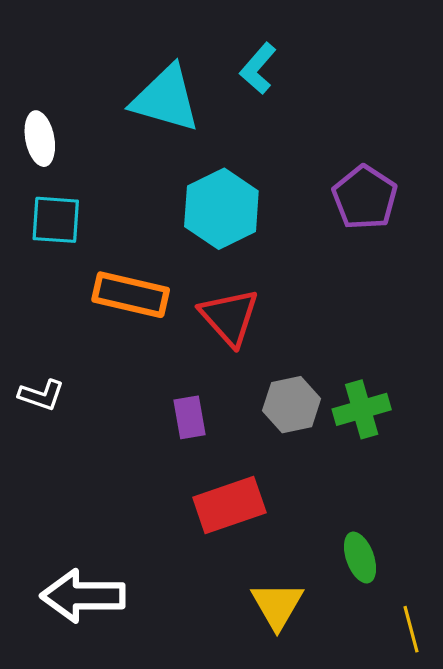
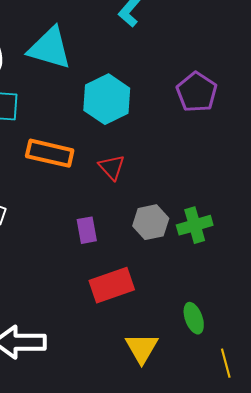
cyan triangle: (166, 99) -> (50, 48), moved
red triangle: (229, 317) -> (112, 167), size x0.7

